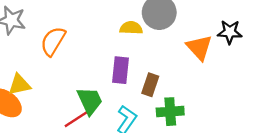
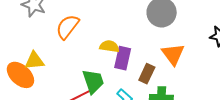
yellow semicircle: (131, 28) -> (109, 46), moved
orange triangle: (199, 47) -> (173, 54), moved

